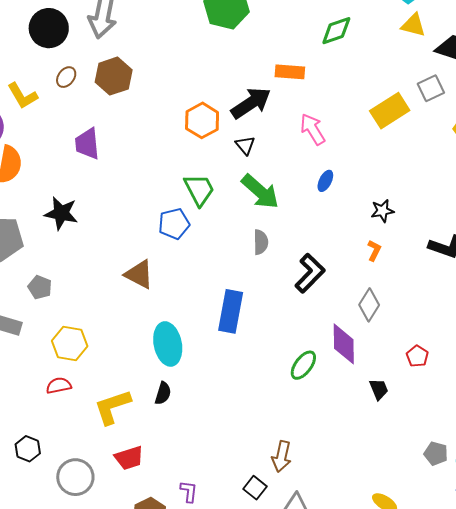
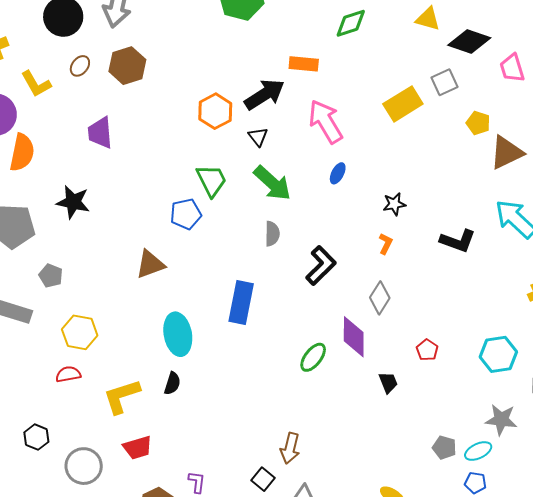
pink arrow: (313, 129) -> (326, 121), size x1.4
brown triangle: (139, 274) -> (150, 264), turned -48

